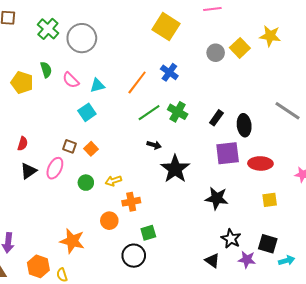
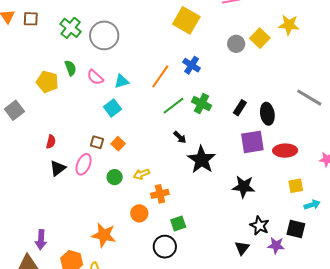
black arrow: (154, 145) -> (180, 137), turned 32
cyan arrow: (287, 260) -> (312, 205), moved
black triangle: (212, 261) -> (242, 248), turned 35

